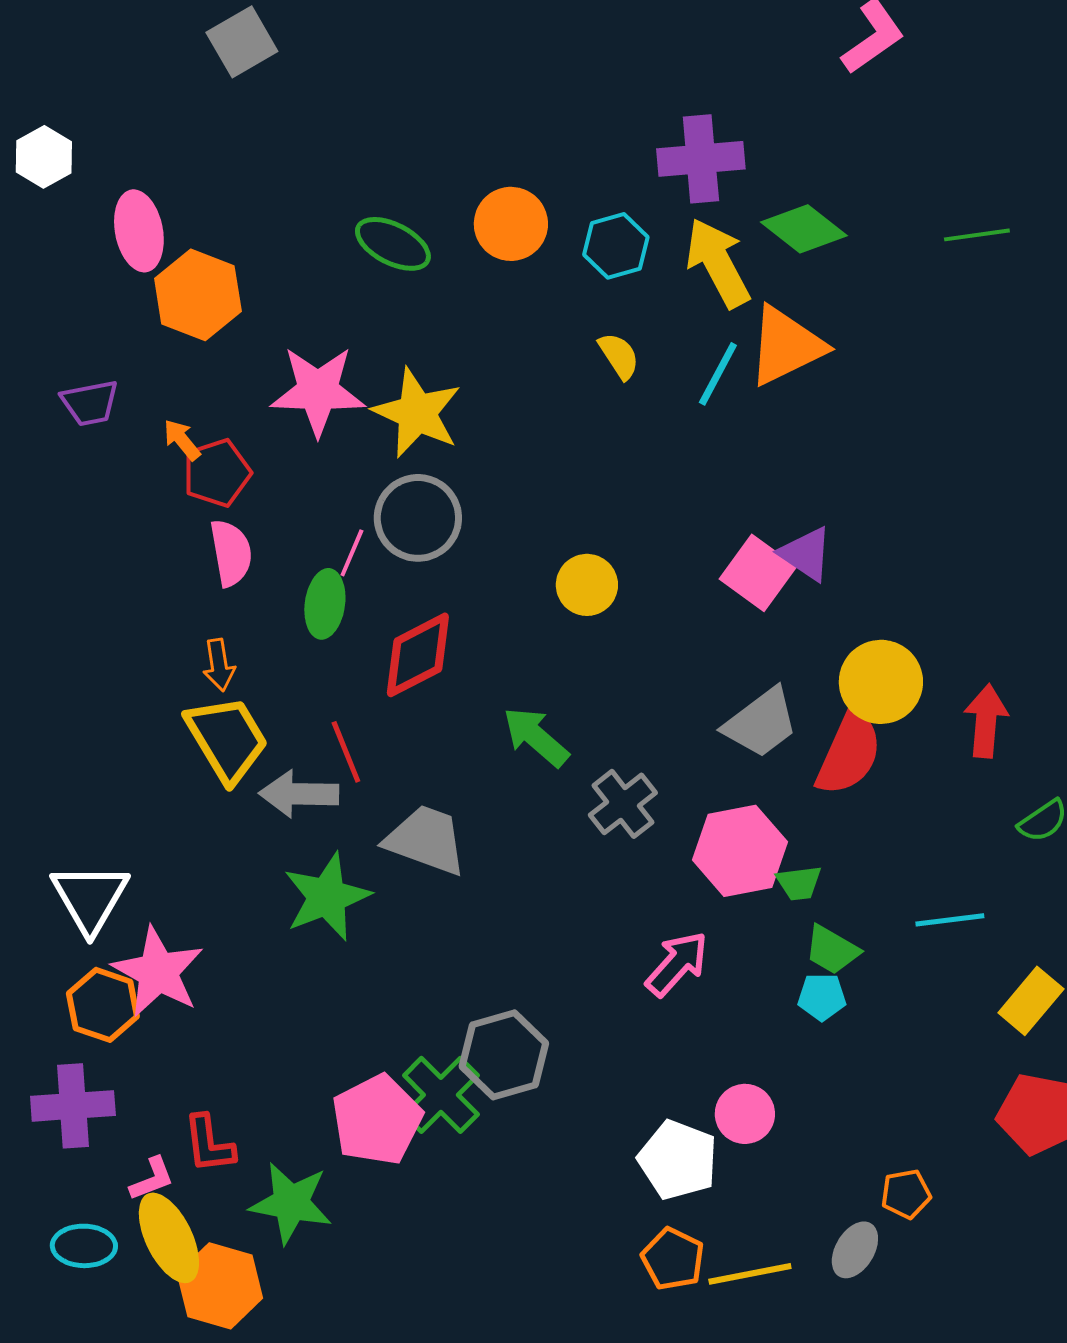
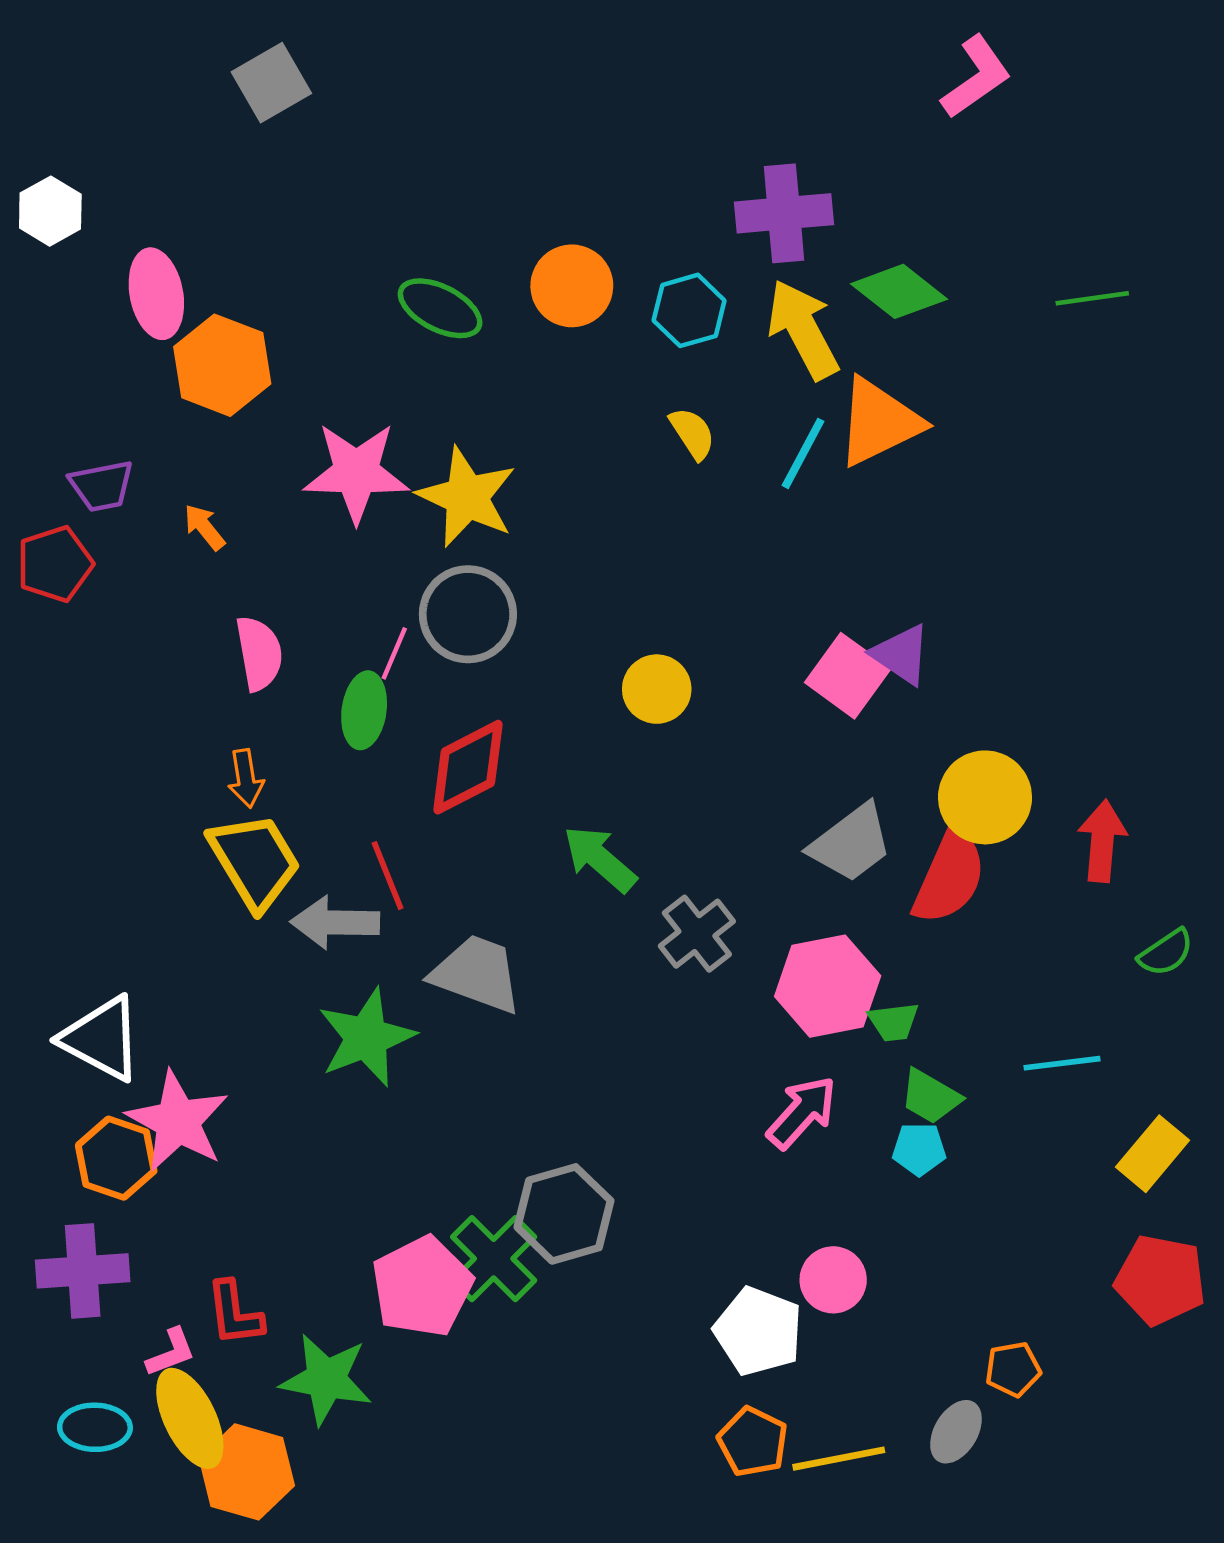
red pentagon: (217, 473) -> (55, 564), moved
white triangle: (90, 898) -> (102, 1039), turned -32
pink arrow: (677, 964) -> (802, 1112), moved

